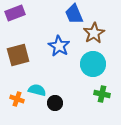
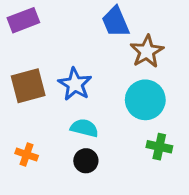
blue star: (59, 46) -> (75, 84), moved
cyan semicircle: (37, 90) -> (84, 128), moved

